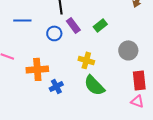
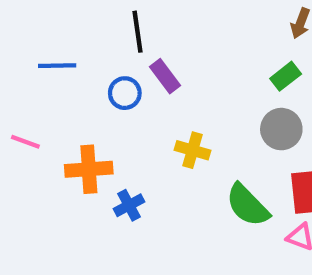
green rectangle: (100, 25) -> (286, 76), moved
green semicircle: (94, 85) -> (247, 205), moved

